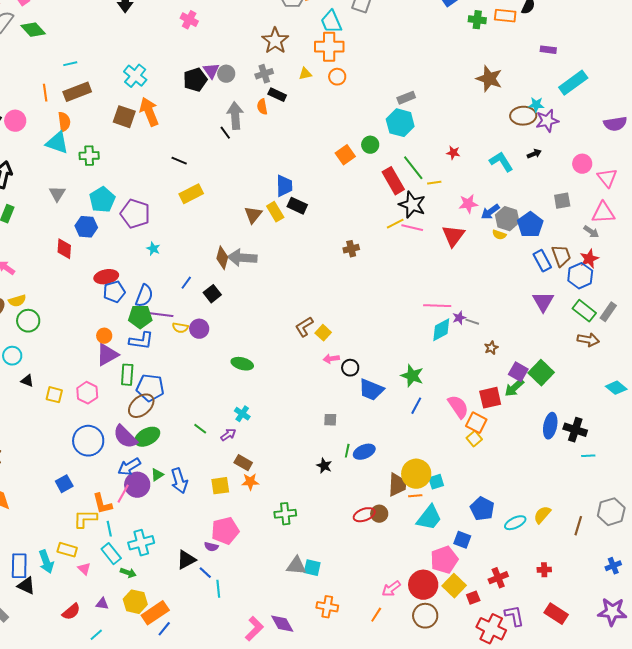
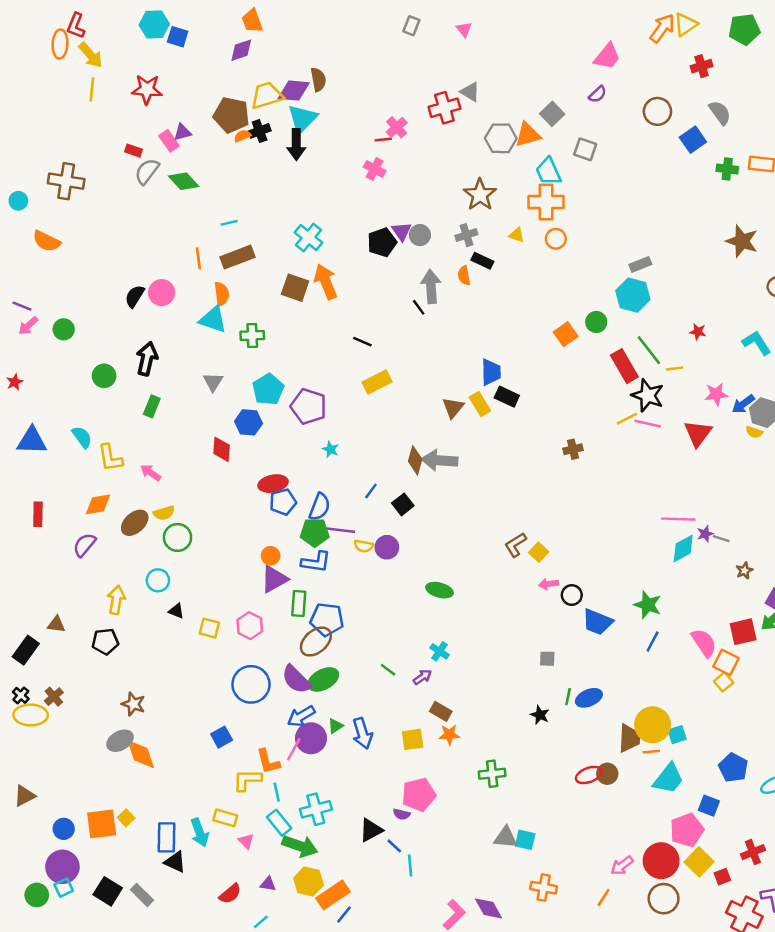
yellow triangle: (305, 74) -> (517, 235), turned 32
green arrow: (128, 573) -> (300, 846), size x1.8

